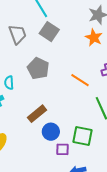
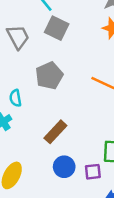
gray pentagon: (38, 68) -> (49, 76), turned 30
blue circle: (51, 132) -> (64, 167), moved

